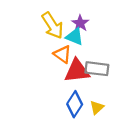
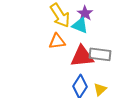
orange triangle: (62, 54) -> (57, 41), moved, turned -42

